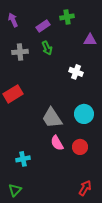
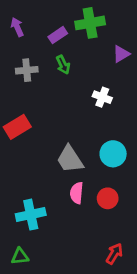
green cross: (67, 17) -> (90, 23), size x1.5
purple triangle: (90, 40) -> (121, 54), turned -32
pink semicircle: (57, 143) -> (77, 193), turned 35
cyan cross: (23, 159) -> (31, 215), size x1.5
green triangle: (15, 190) -> (20, 256), turned 40

